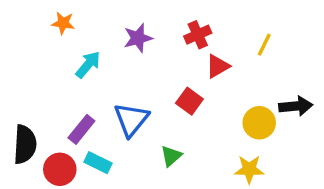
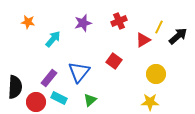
orange star: (63, 23) -> (28, 22), moved
red triangle: (218, 66) -> (143, 40), moved
black arrow: (296, 106) -> (178, 36), moved, turned -36
green triangle: (171, 156) -> (90, 100), moved

